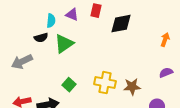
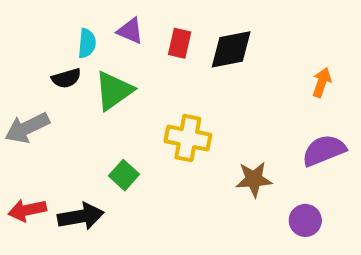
red rectangle: (96, 11) -> (180, 43), moved
purple semicircle: (166, 73) -> (324, 150), size x1.5
yellow cross: (105, 83) -> (188, 138), moved

